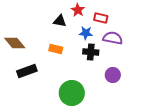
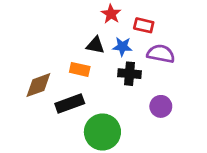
black triangle: (60, 21) -> (95, 45), moved
brown diamond: (15, 43) -> (38, 85), moved, turned -70
black rectangle: (27, 71) -> (70, 104), moved

